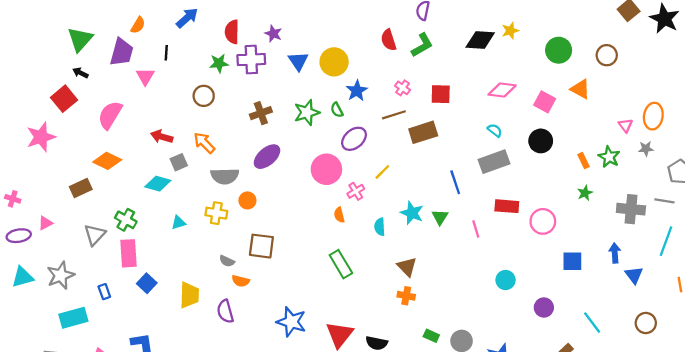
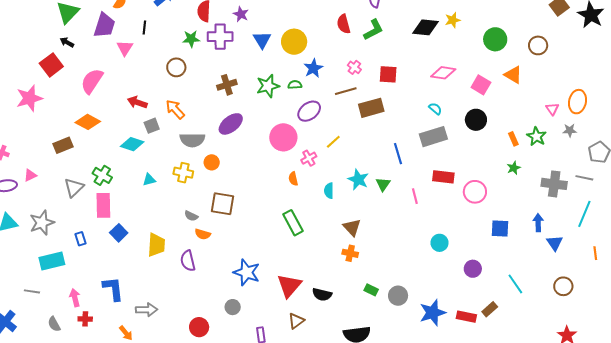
green semicircle: (337, 110) -> (295, 85), turned 112

